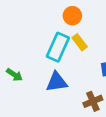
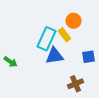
orange circle: (72, 16) -> (73, 21), moved
blue triangle: (57, 82) -> (54, 56), moved

